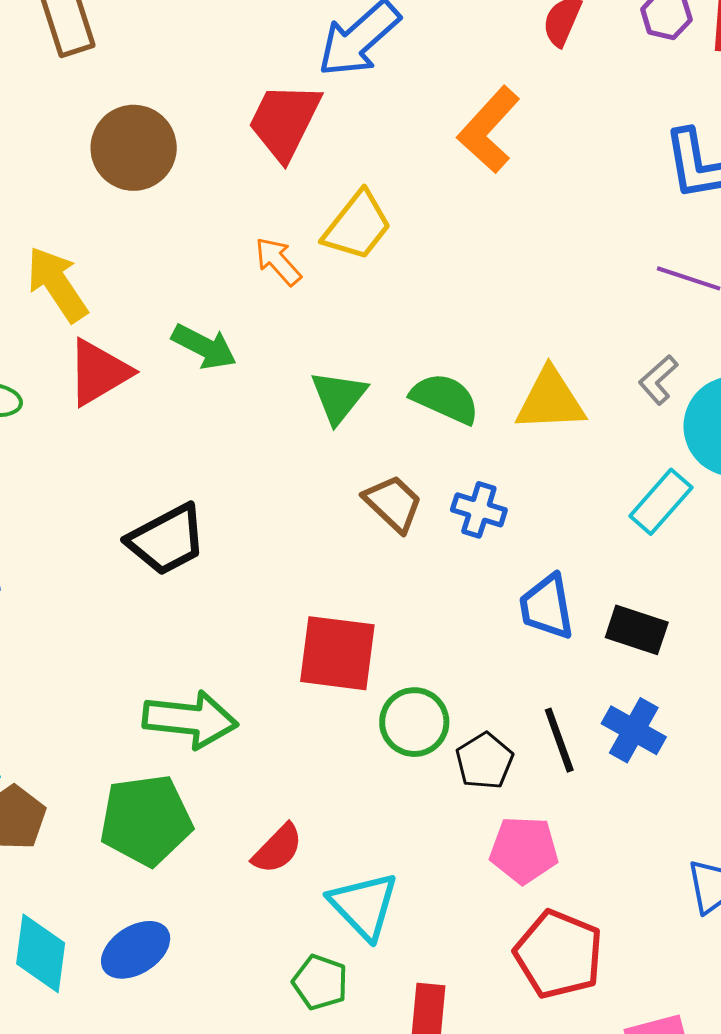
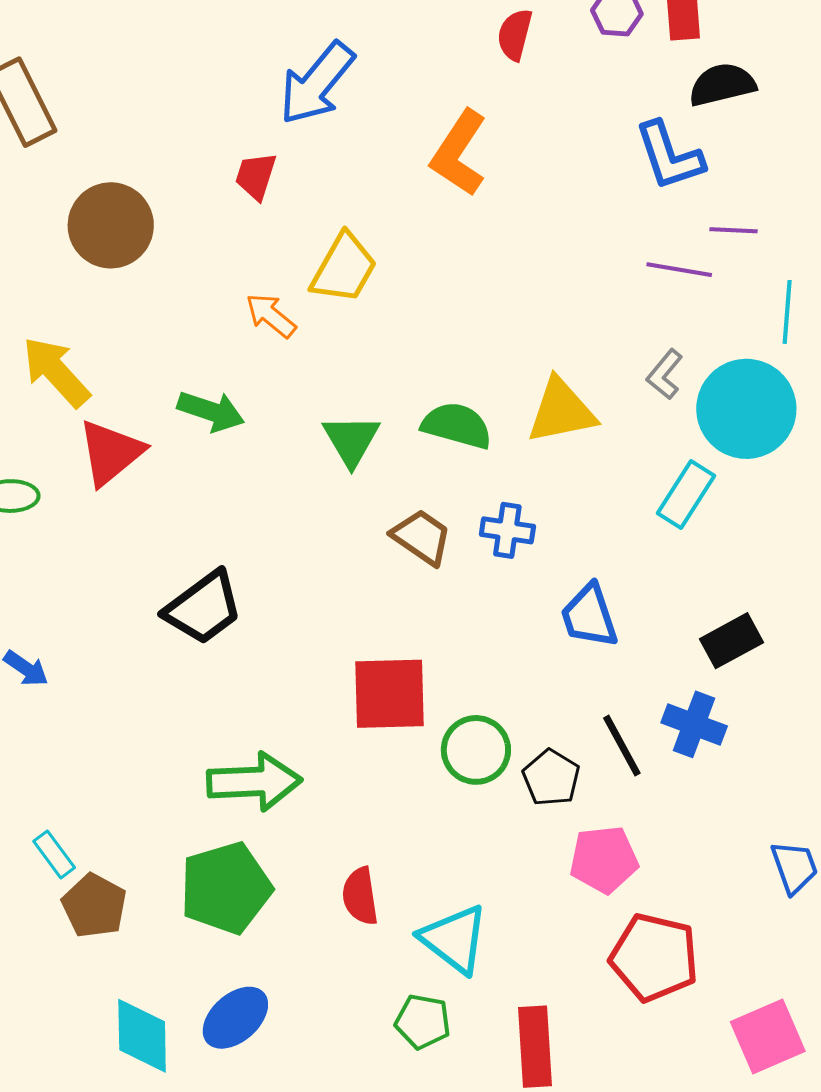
red trapezoid: (284, 121) -> (256, 176), size x0.6
black rectangle: (637, 630) -> (731, 641), moved, turned -38
red semicircle: (278, 849) -> (360, 896), turned 136

